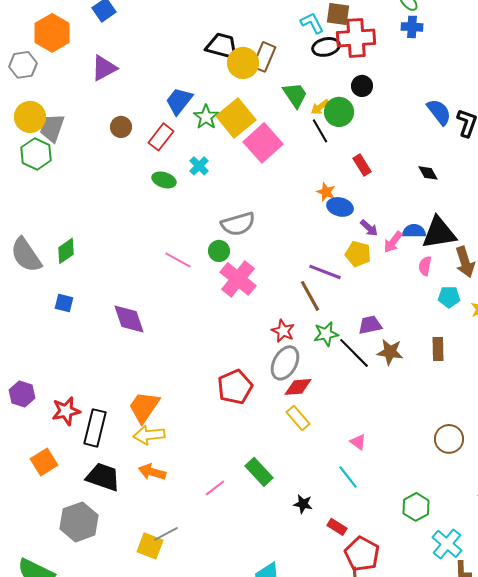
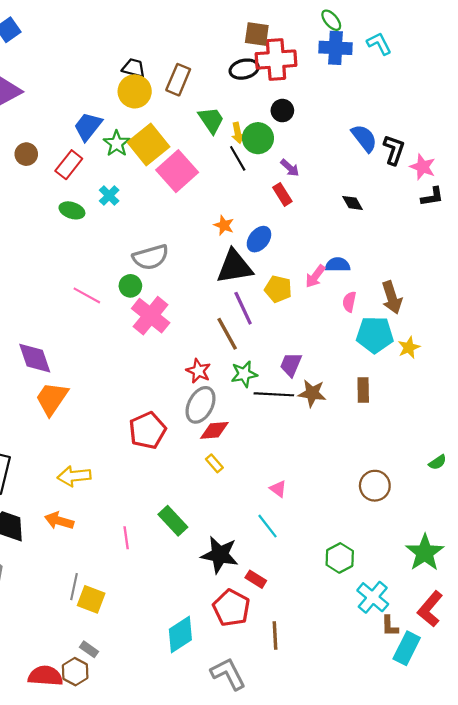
cyan L-shape: (312, 23) -> (379, 44), moved
blue cross: (412, 27) -> (336, 48), size x1.4
black trapezoid: (222, 46) -> (134, 68), size x0.7
yellow circle: (243, 63) -> (135, 91), moved
yellow arrow: (320, 107) -> (238, 133), turned -66
orange star: (326, 192) -> (224, 225), moved
blue ellipse: (340, 207) -> (259, 239), turned -65
purple arrow: (369, 228) -> (290, 168), moved
black triangle: (439, 233) -> (235, 267), moved
purple line: (325, 272) -> (243, 308), turned 44
cyan pentagon: (449, 297) -> (375, 335), size x1.6
purple trapezoid: (370, 325) -> (291, 365), turned -55
black line: (354, 353) -> (274, 394), turned -42
orange trapezoid: (144, 407) -> (52, 399), moved
yellow rectangle: (298, 418) -> (214, 463), size x0.7
yellow arrow: (149, 435) -> (74, 476), moved
pink line: (215, 488) -> (126, 538), turned -60
black star: (303, 504) -> (220, 555), size x1.8
gray line: (166, 534) -> (74, 587), turned -50
yellow square: (150, 546) -> (91, 599), moved
red pentagon: (362, 554) -> (231, 608), moved

